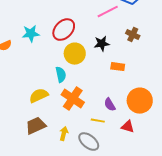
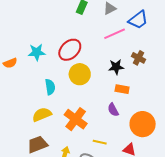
black star: (102, 44) -> (116, 67), moved
cyan semicircle: (61, 75) -> (50, 87), moved
purple semicircle: (110, 105) -> (113, 110), moved

